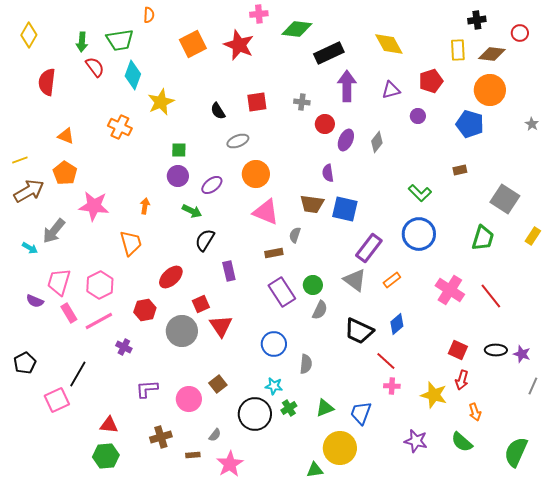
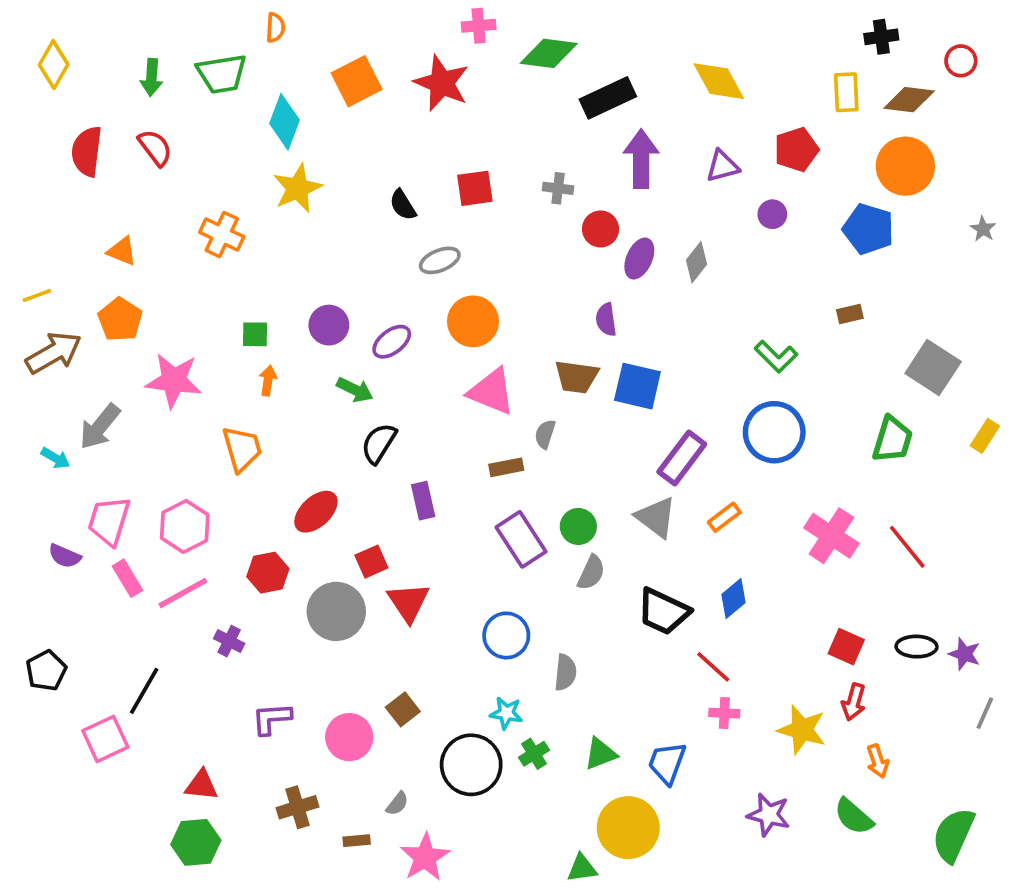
red semicircle: (95, 67) -> (155, 148), moved
cyan diamond: (133, 75) -> (285, 122), moved
green square: (179, 150) -> (255, 334), moved

